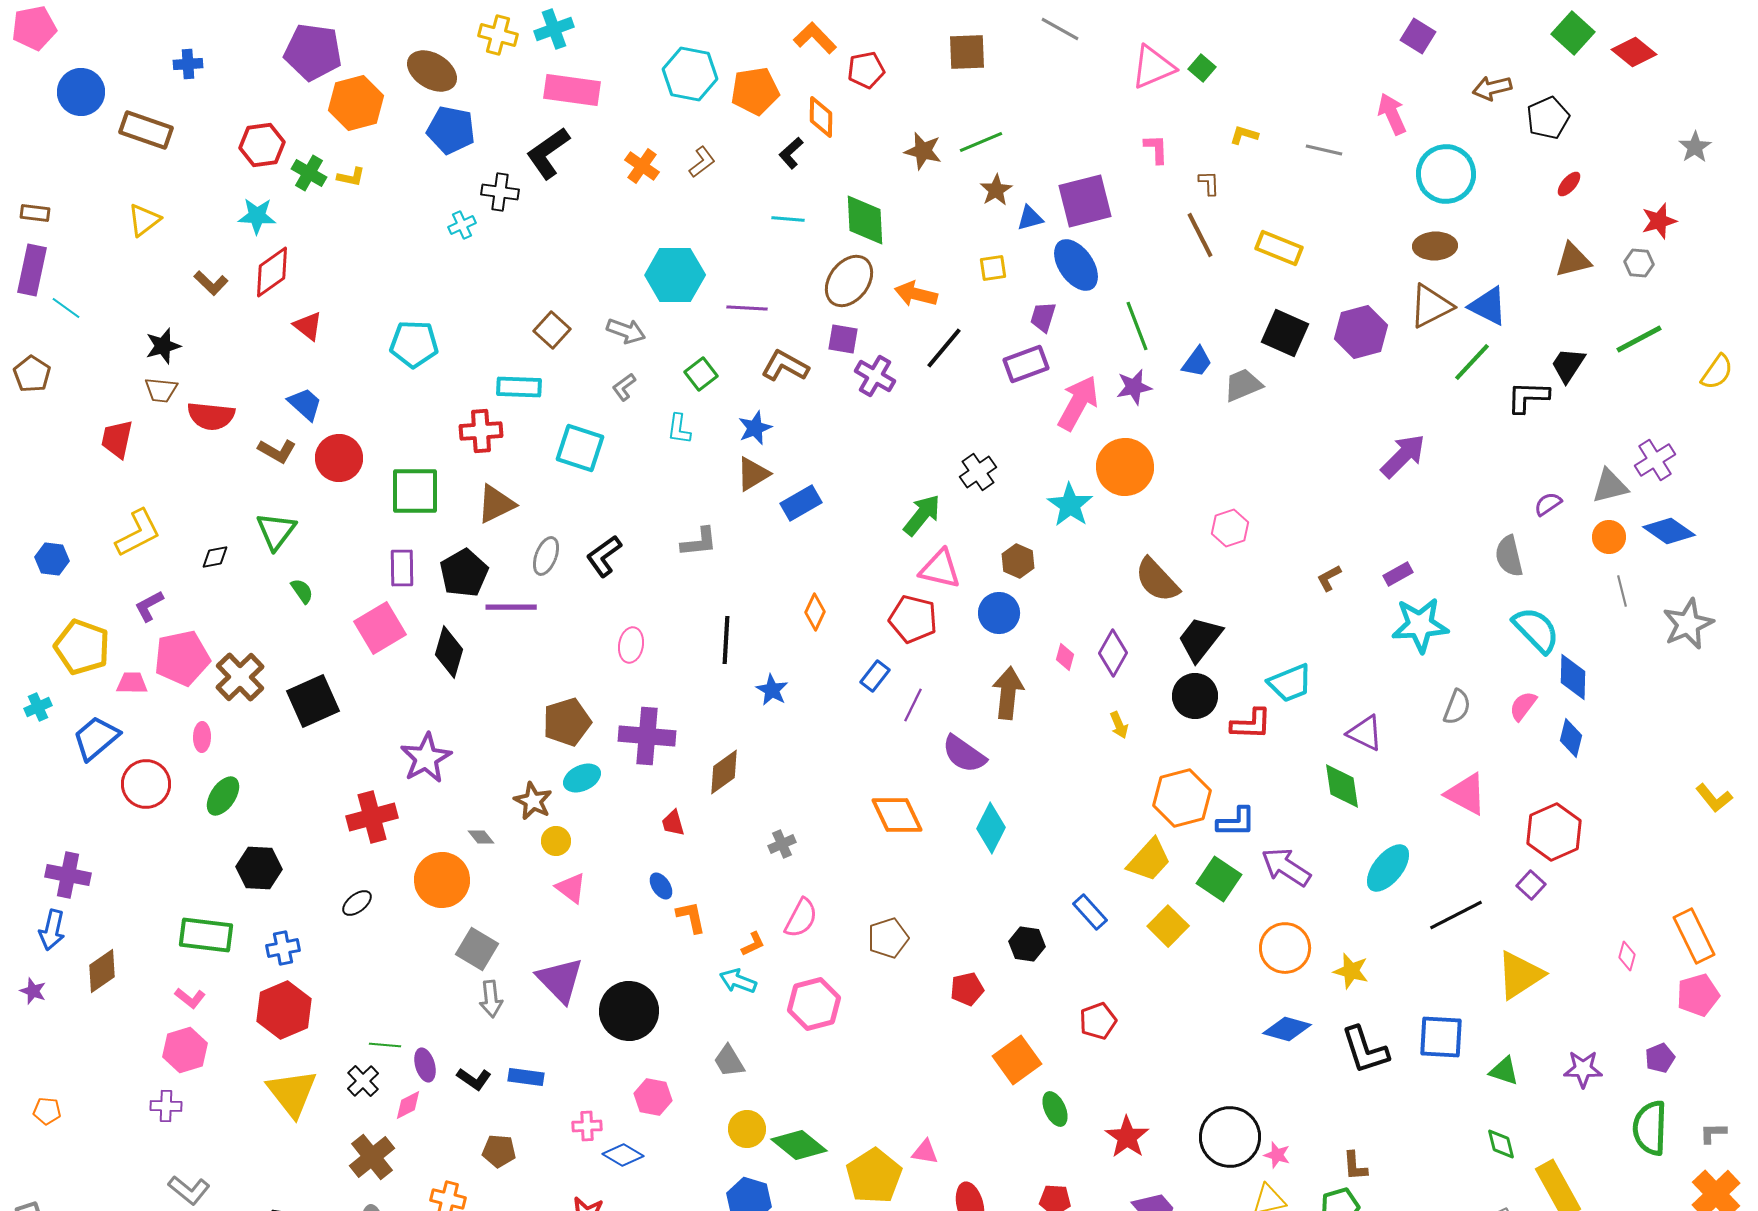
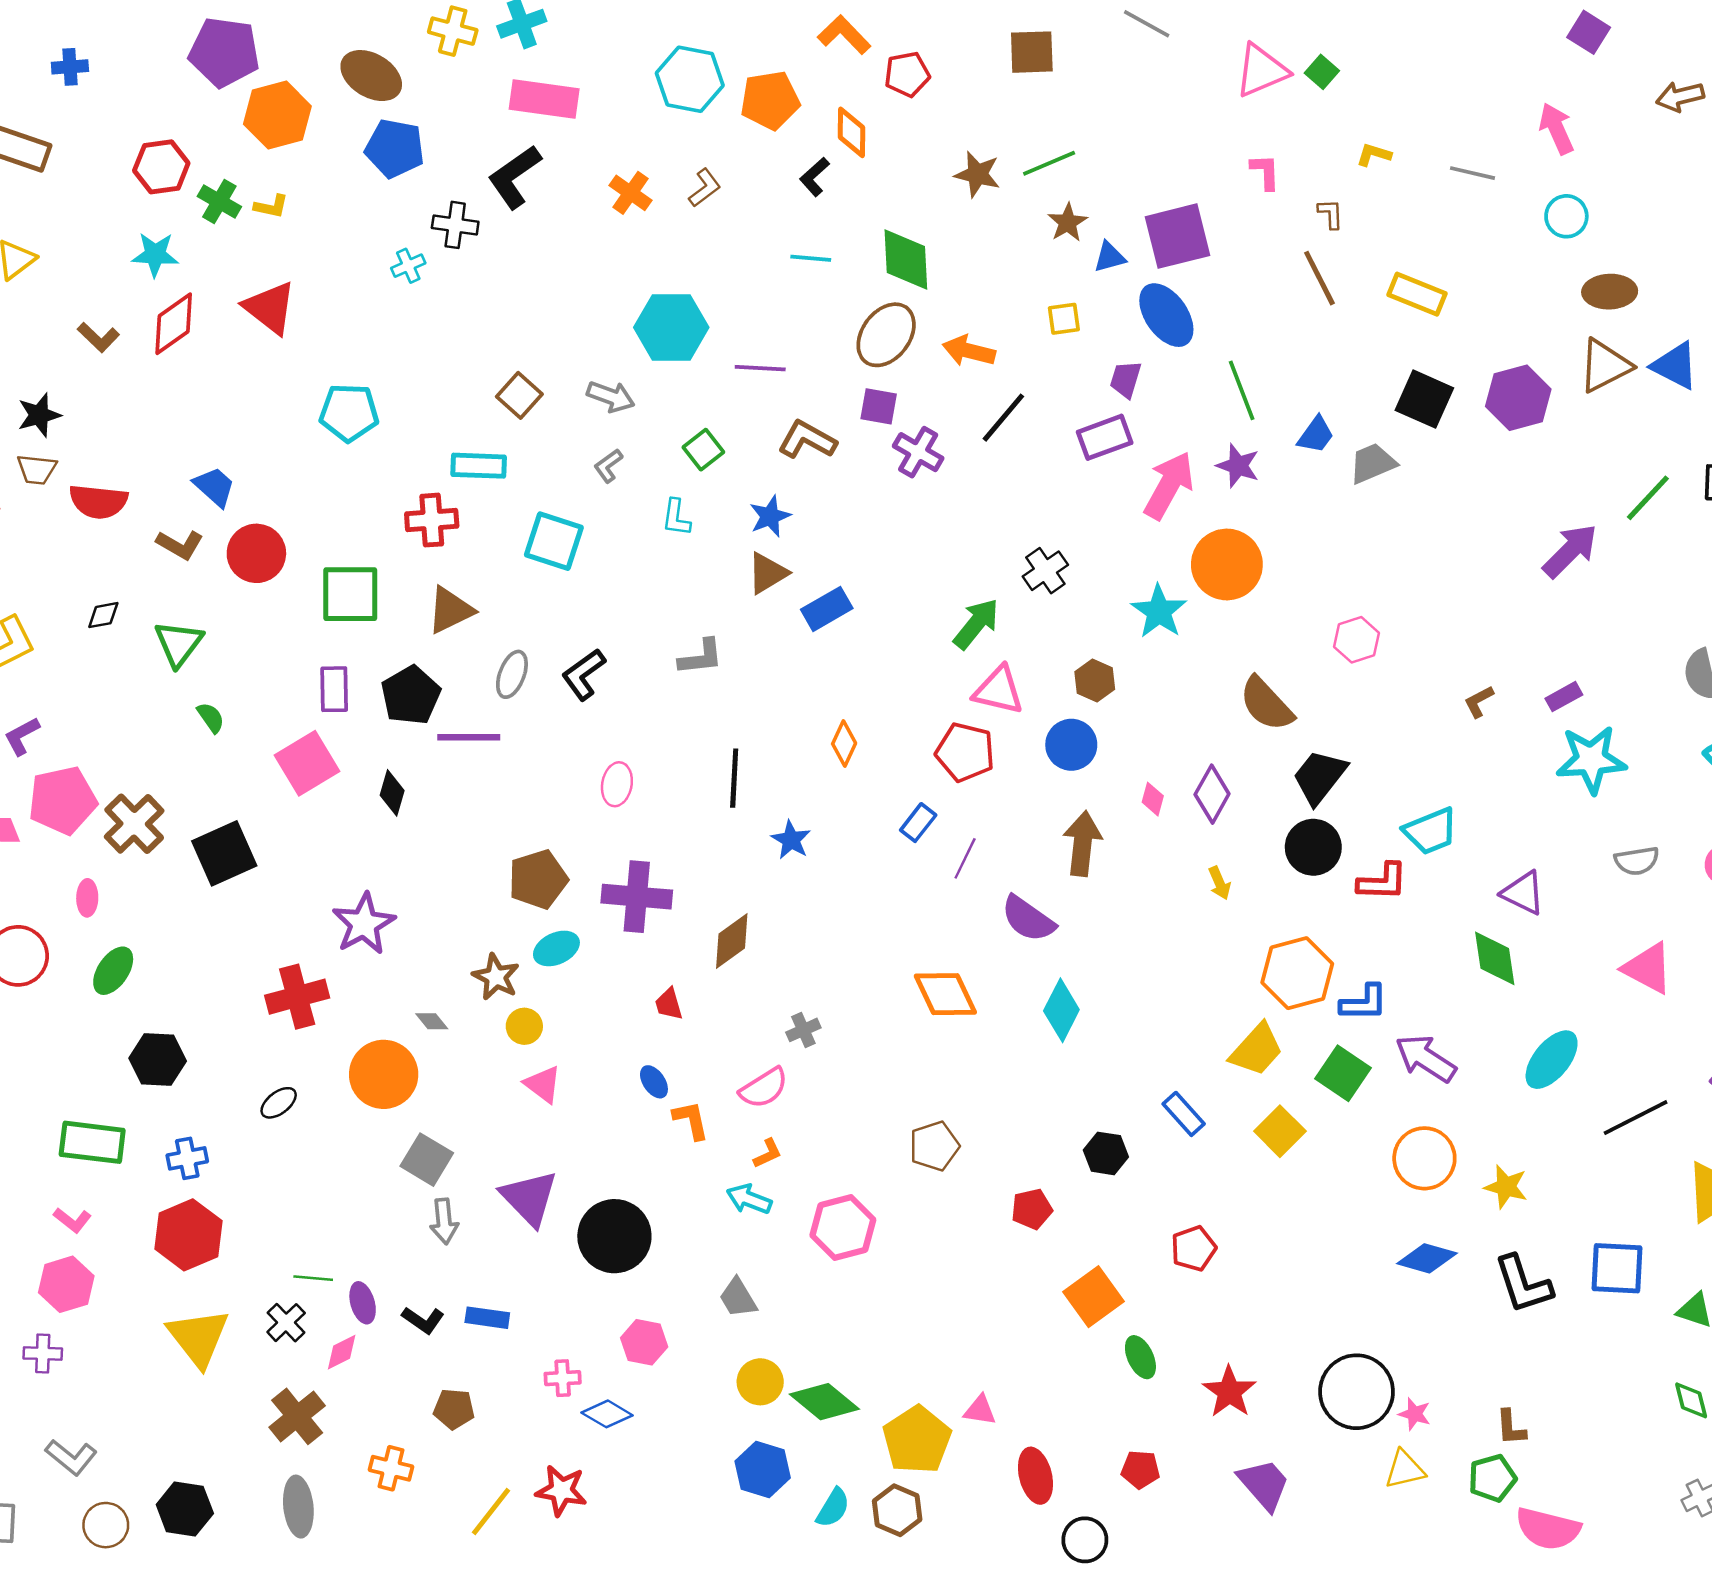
cyan circle: (1446, 174) -> (1566, 216), moved, size x0.6
red triangle: (308, 326) -> (270, 308), moved, size x1.5
green line: (1472, 362) -> (1648, 498), moved
purple star: (1134, 387) -> (1238, 466), turned 30
black diamond: (215, 557) -> (103, 615), moved
black diamond: (449, 652) -> (392, 793), size x0.7
gray semicircle: (1457, 707) -> (1637, 861), turned 60
pink semicircle: (801, 918) -> (764, 1088), moved, turned 30

